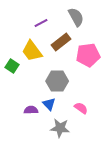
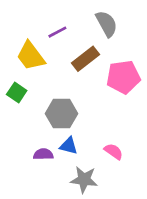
yellow trapezoid: (32, 51) -> (31, 56), moved
gray hexagon: (57, 81) -> (62, 114), moved
blue triangle: (49, 104) -> (69, 146), turned -32

